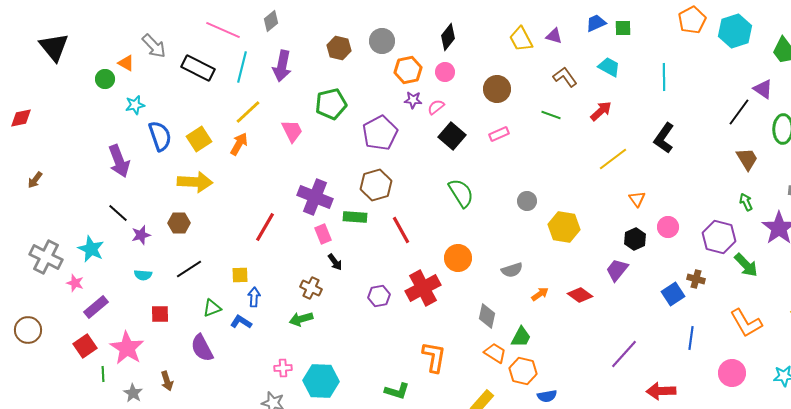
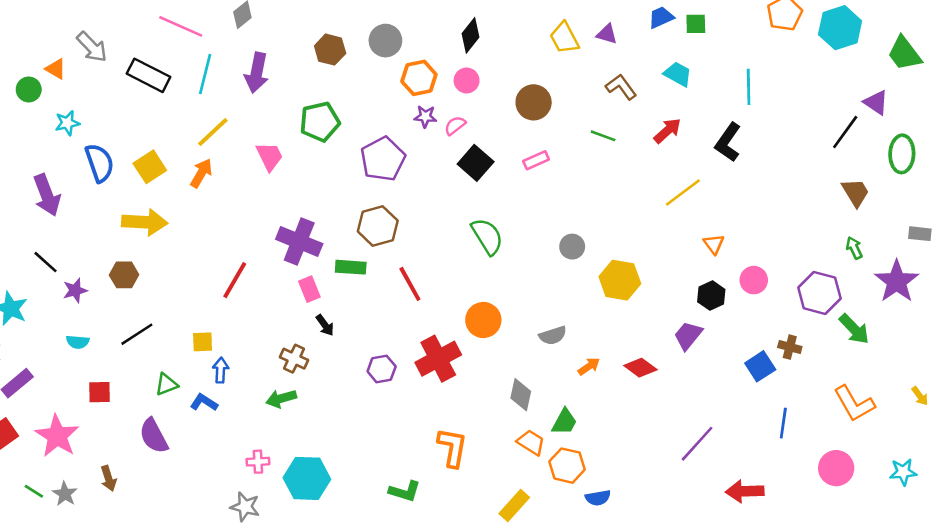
black L-shape: (664, 138) -> (728, 142), moved
green line: (103, 374) -> (34, 491), moved, turned -56

